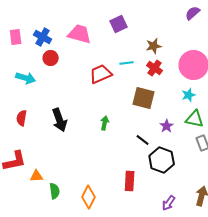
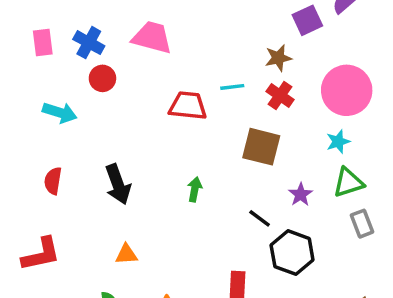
purple square: (119, 24) -> (307, 20), moved
red trapezoid: (101, 74) -> (188, 106), turned 30
green triangle: (195, 119) -> (348, 183), turned -30
orange triangle: (37, 176) -> (126, 254), moved

